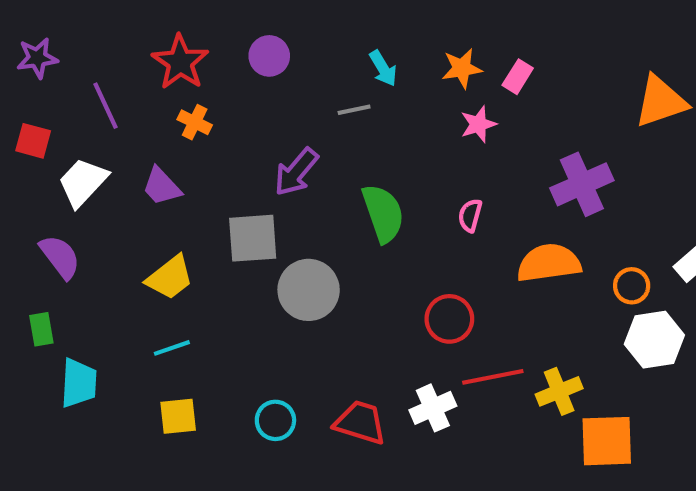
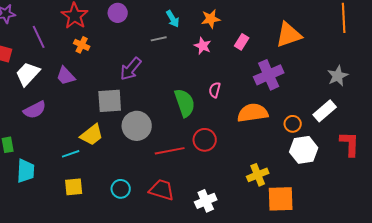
pink rectangle: (518, 77) -> (242, 42), moved
orange triangle: (661, 101) -> (289, 35), moved
pink star: (478, 124) -> (203, 46), moved, turned -30
green semicircle: (383, 213) -> (185, 103), moved
purple semicircle: (60, 257) -> (35, 110), moved, turned 100
yellow trapezoid: (170, 277) -> (92, 135), moved
red line: (493, 377) -> (170, 151), moved
white cross: (433, 408) -> (206, 201), moved

